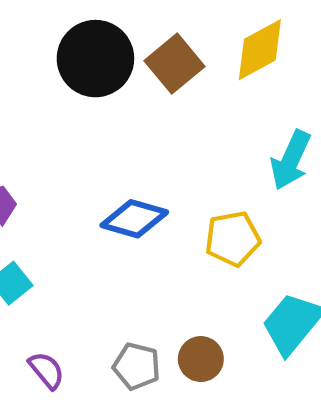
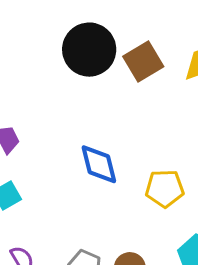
blue diamond: (134, 219) -> (99, 164), turned 51

